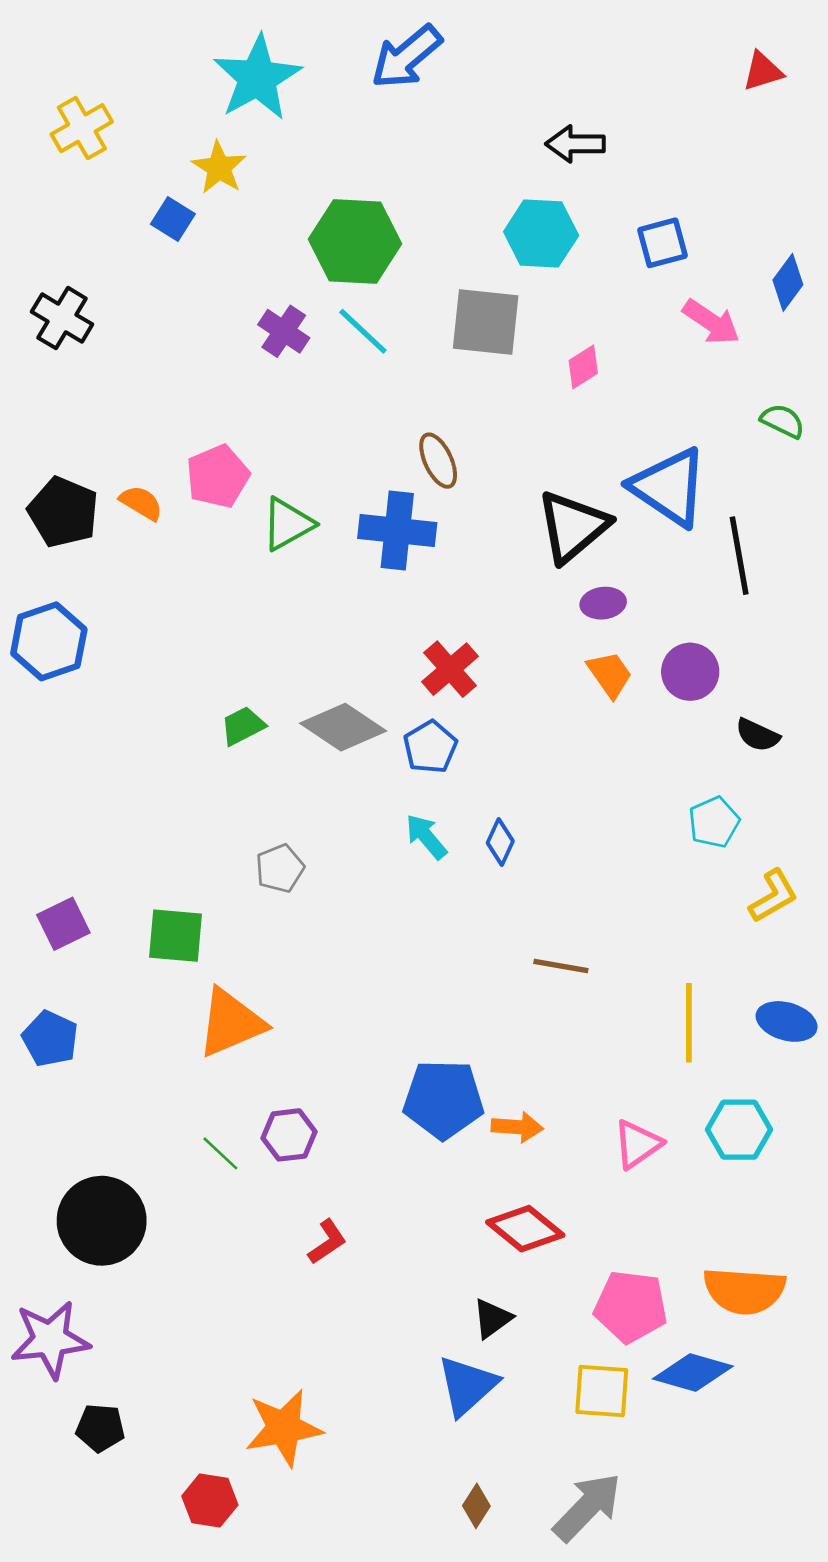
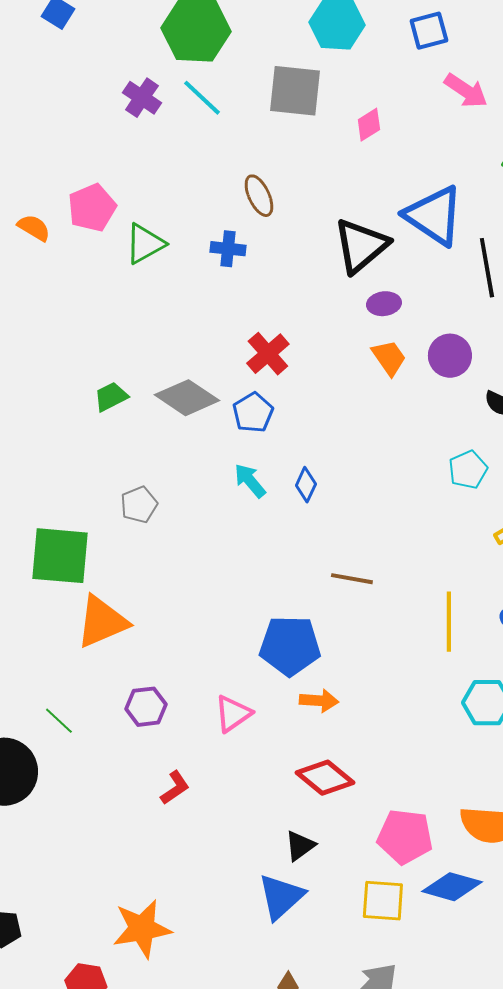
blue cross: (397, 531) -> (228, 249), size x0.6
green square: (176, 936) -> (60, 556), size x1.4
blue pentagon: (443, 1099) -> (290, 646), moved
pink triangle: (637, 1144) -> (233, 714), moved
green line: (220, 1153) -> (59, 721), moved

